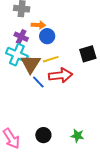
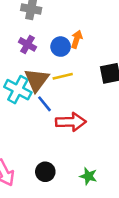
orange arrow: (38, 25) -> (77, 39), moved, turned -80
cyan cross: (17, 55) -> (18, 90), moved
red arrow: (60, 75) -> (71, 122), moved

